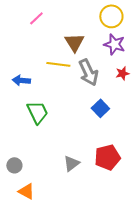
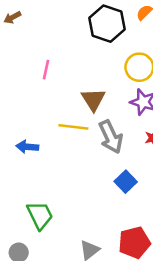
pink line: (36, 18) -> (46, 70), turned -35
green trapezoid: (37, 112) -> (40, 215), moved

